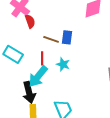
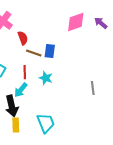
red semicircle: (30, 21) -> (23, 38), moved
cyan arrow: (38, 76) -> (21, 90), size x0.7

